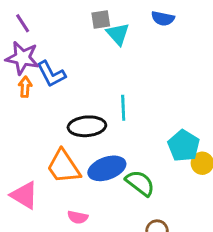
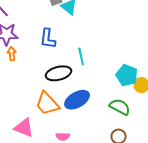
blue L-shape: (51, 74) -> (48, 39), moved, turned 45
green semicircle: (140, 183) -> (120, 107), moved

